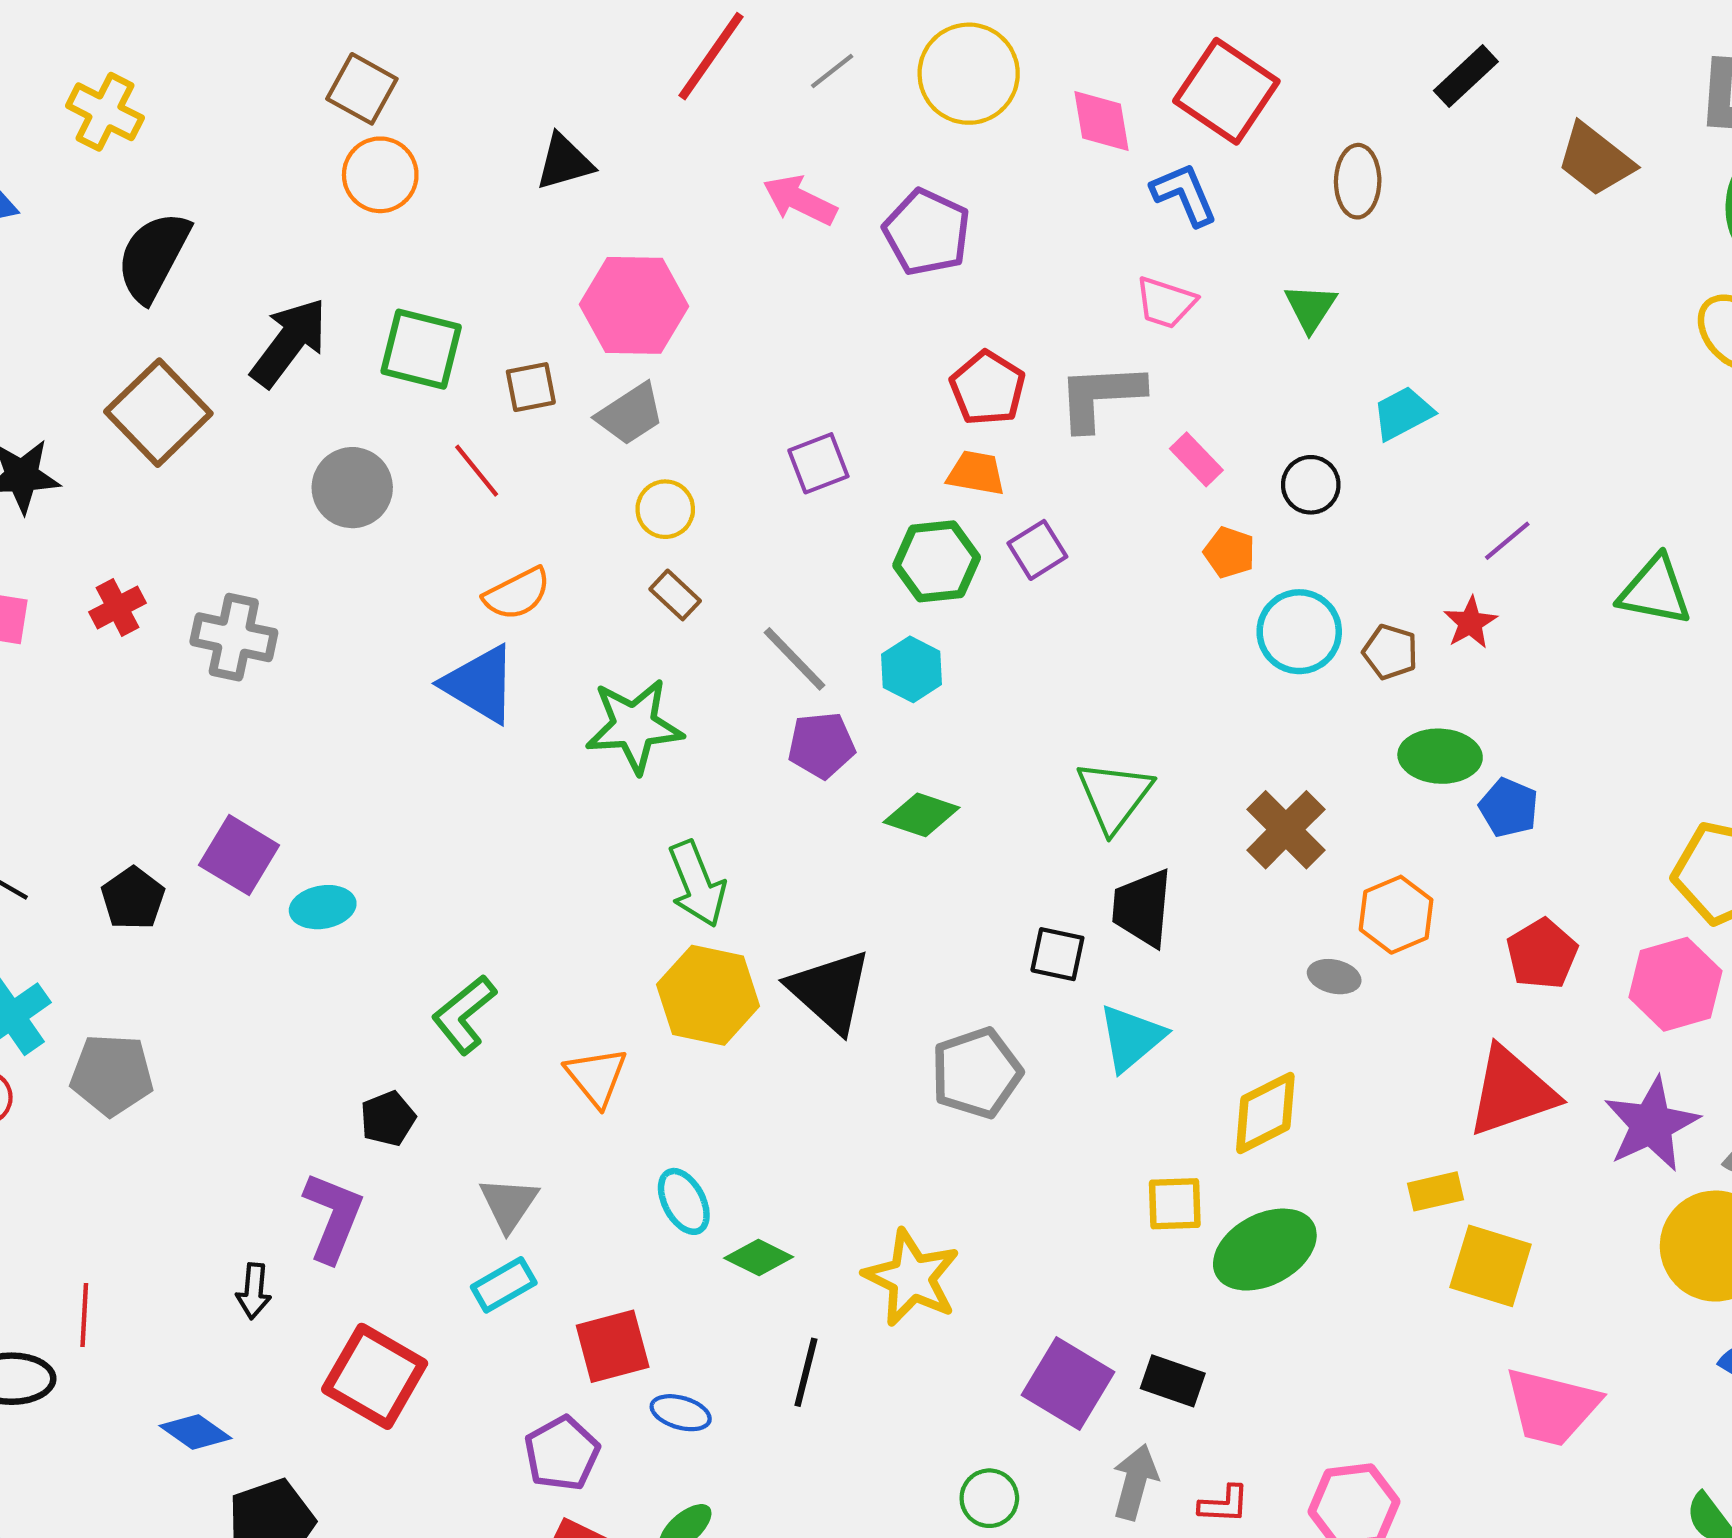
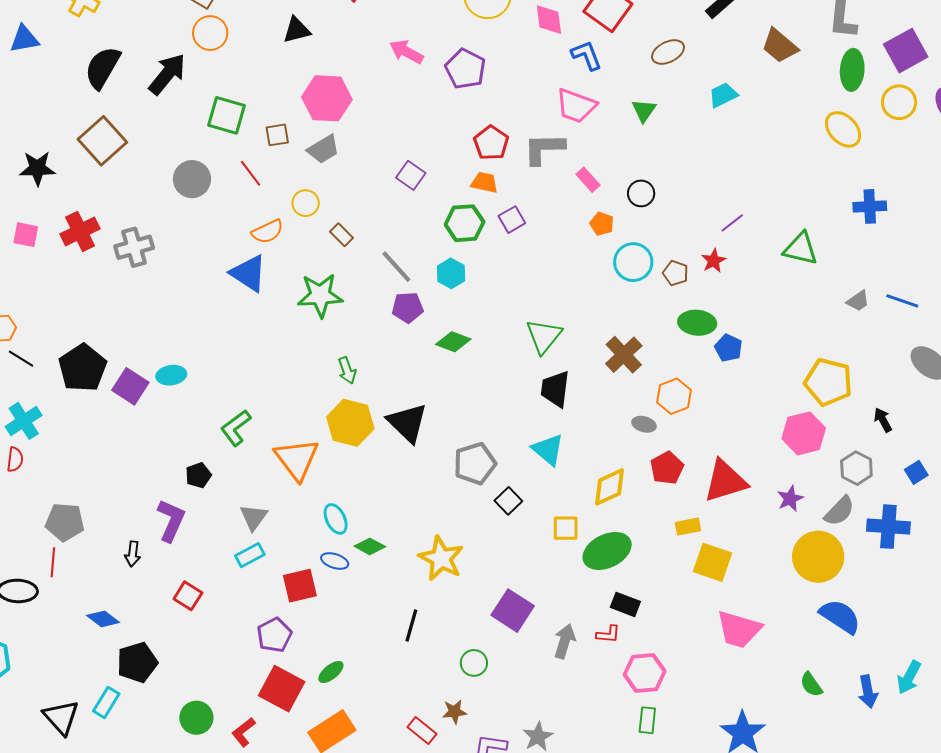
brown ellipse: (1358, 181) -> (668, 52), turned 60
pink trapezoid: (1166, 303) -> (576, 106), size x1.4
black arrow: (289, 342) -> (167, 74), moved
cyan trapezoid: (1403, 413) -> (723, 95), moved
purple square: (818, 463) -> (411, 175), turned -36
yellow circle: (665, 509) -> (306, 203), moved
red cross: (118, 607) -> (80, 231), size x1.5
gray cross: (234, 637) -> (134, 247), turned -30
purple square: (239, 855) -> (130, 386), moved
green arrow: (697, 884) -> (347, 370), size x0.7
black pentagon: (133, 898) -> (83, 368), size x1.6
black square: (1057, 954) -> (508, 501), moved, turned 32
red pentagon: (1542, 954) -> (667, 468), moved
cyan triangle: (1131, 1038) -> (548, 450), turned -42
gray pentagon: (112, 1075) -> (65, 522), moved
orange triangle: (596, 1077) -> (297, 459), size x1.5
purple star: (1651, 1124) -> (790, 499), size x0.6
black line: (806, 1372) -> (411, 626), moved
red square: (375, 1376) -> (188, 596), size x0.6
black rectangle: (1173, 1381) -> (625, 604), moved
blue ellipse: (681, 1413) -> (335, 561), moved
gray arrow: (1135, 1482) -> (565, 641), moved
red L-shape: (1224, 1504) -> (608, 634), moved

